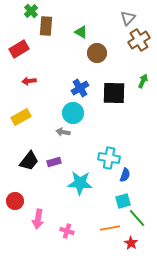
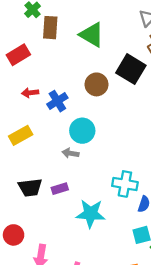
green triangle: (81, 32) -> (92, 35), size x1.6
brown circle: (97, 53) -> (96, 84), moved
blue cross: (80, 88) -> (57, 101), moved
black square: (114, 93) -> (131, 69), moved, turned 30
black trapezoid: (29, 161) -> (30, 188), turned 45

